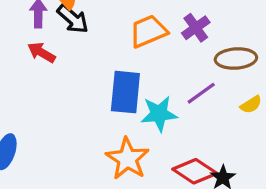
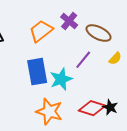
brown ellipse: (236, 59) -> (99, 33), turned 45

